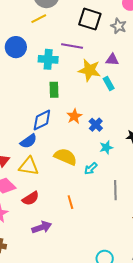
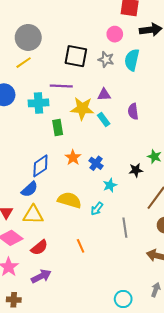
green rectangle: (54, 90) -> (58, 128), moved
purple arrow: (42, 227) -> (41, 276), moved

